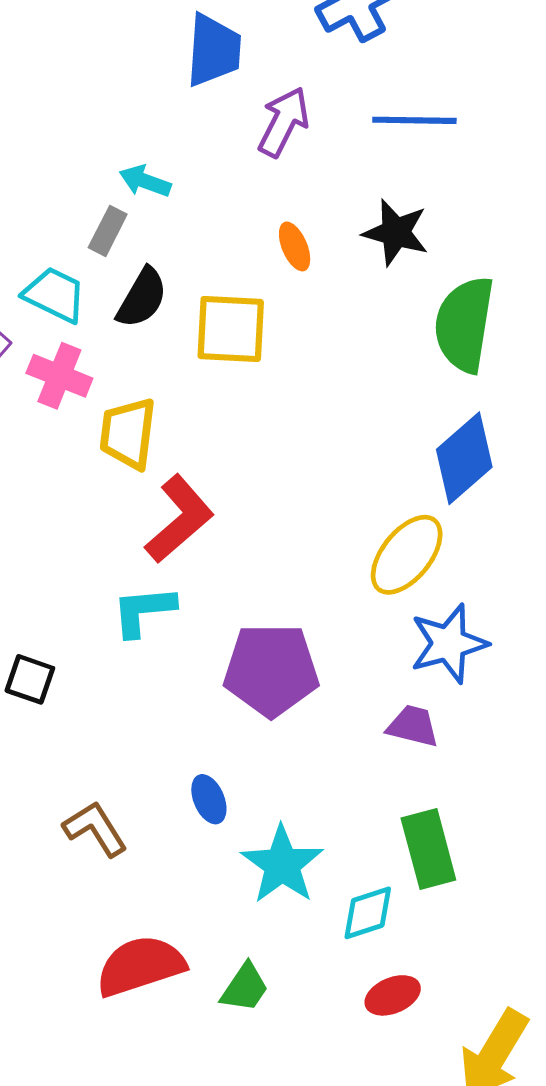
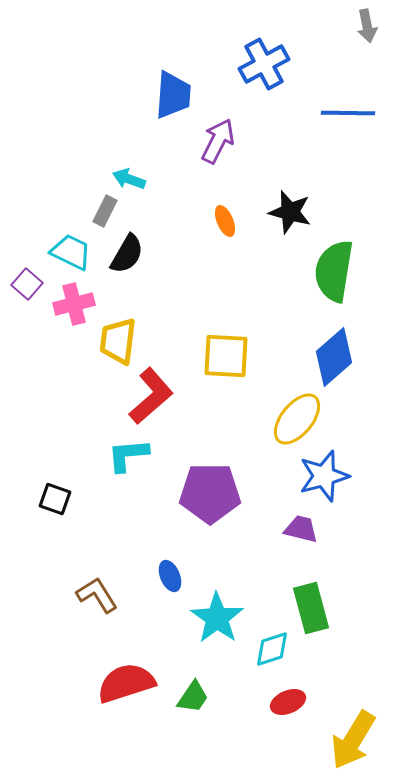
blue line: (414, 120) -> (348, 113), moved
yellow square: (231, 329) -> (226, 356), moved
pink cross: (59, 376) -> (74, 304), turned -36

